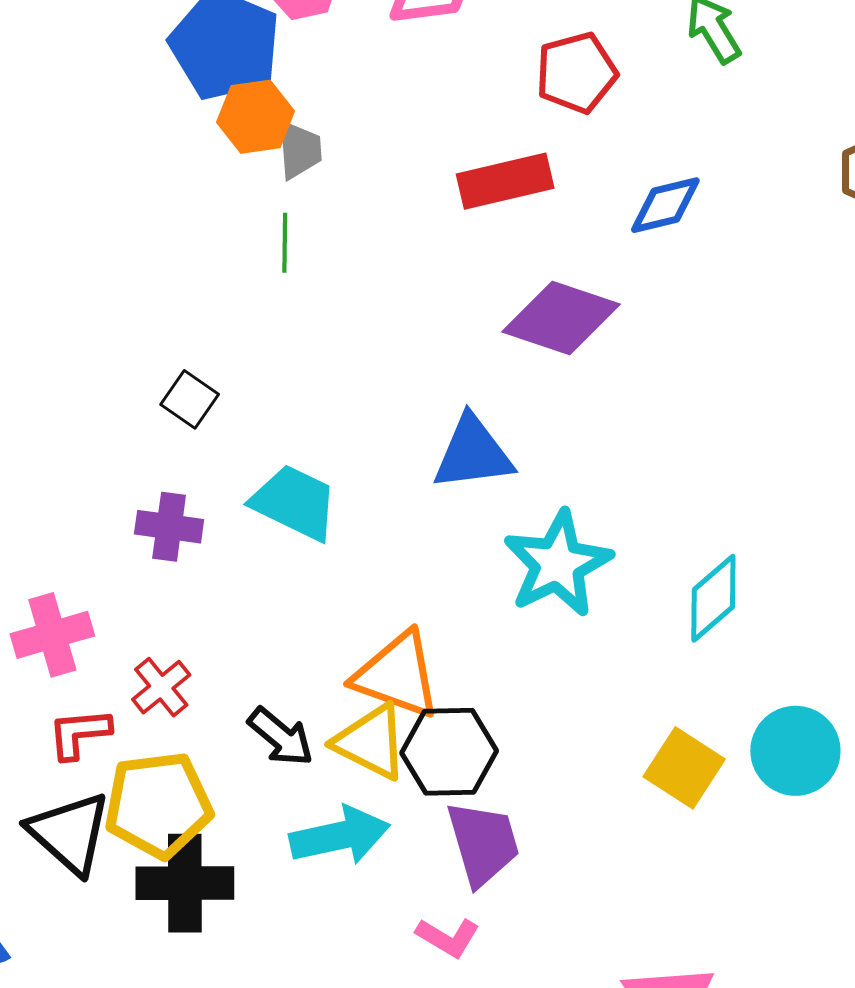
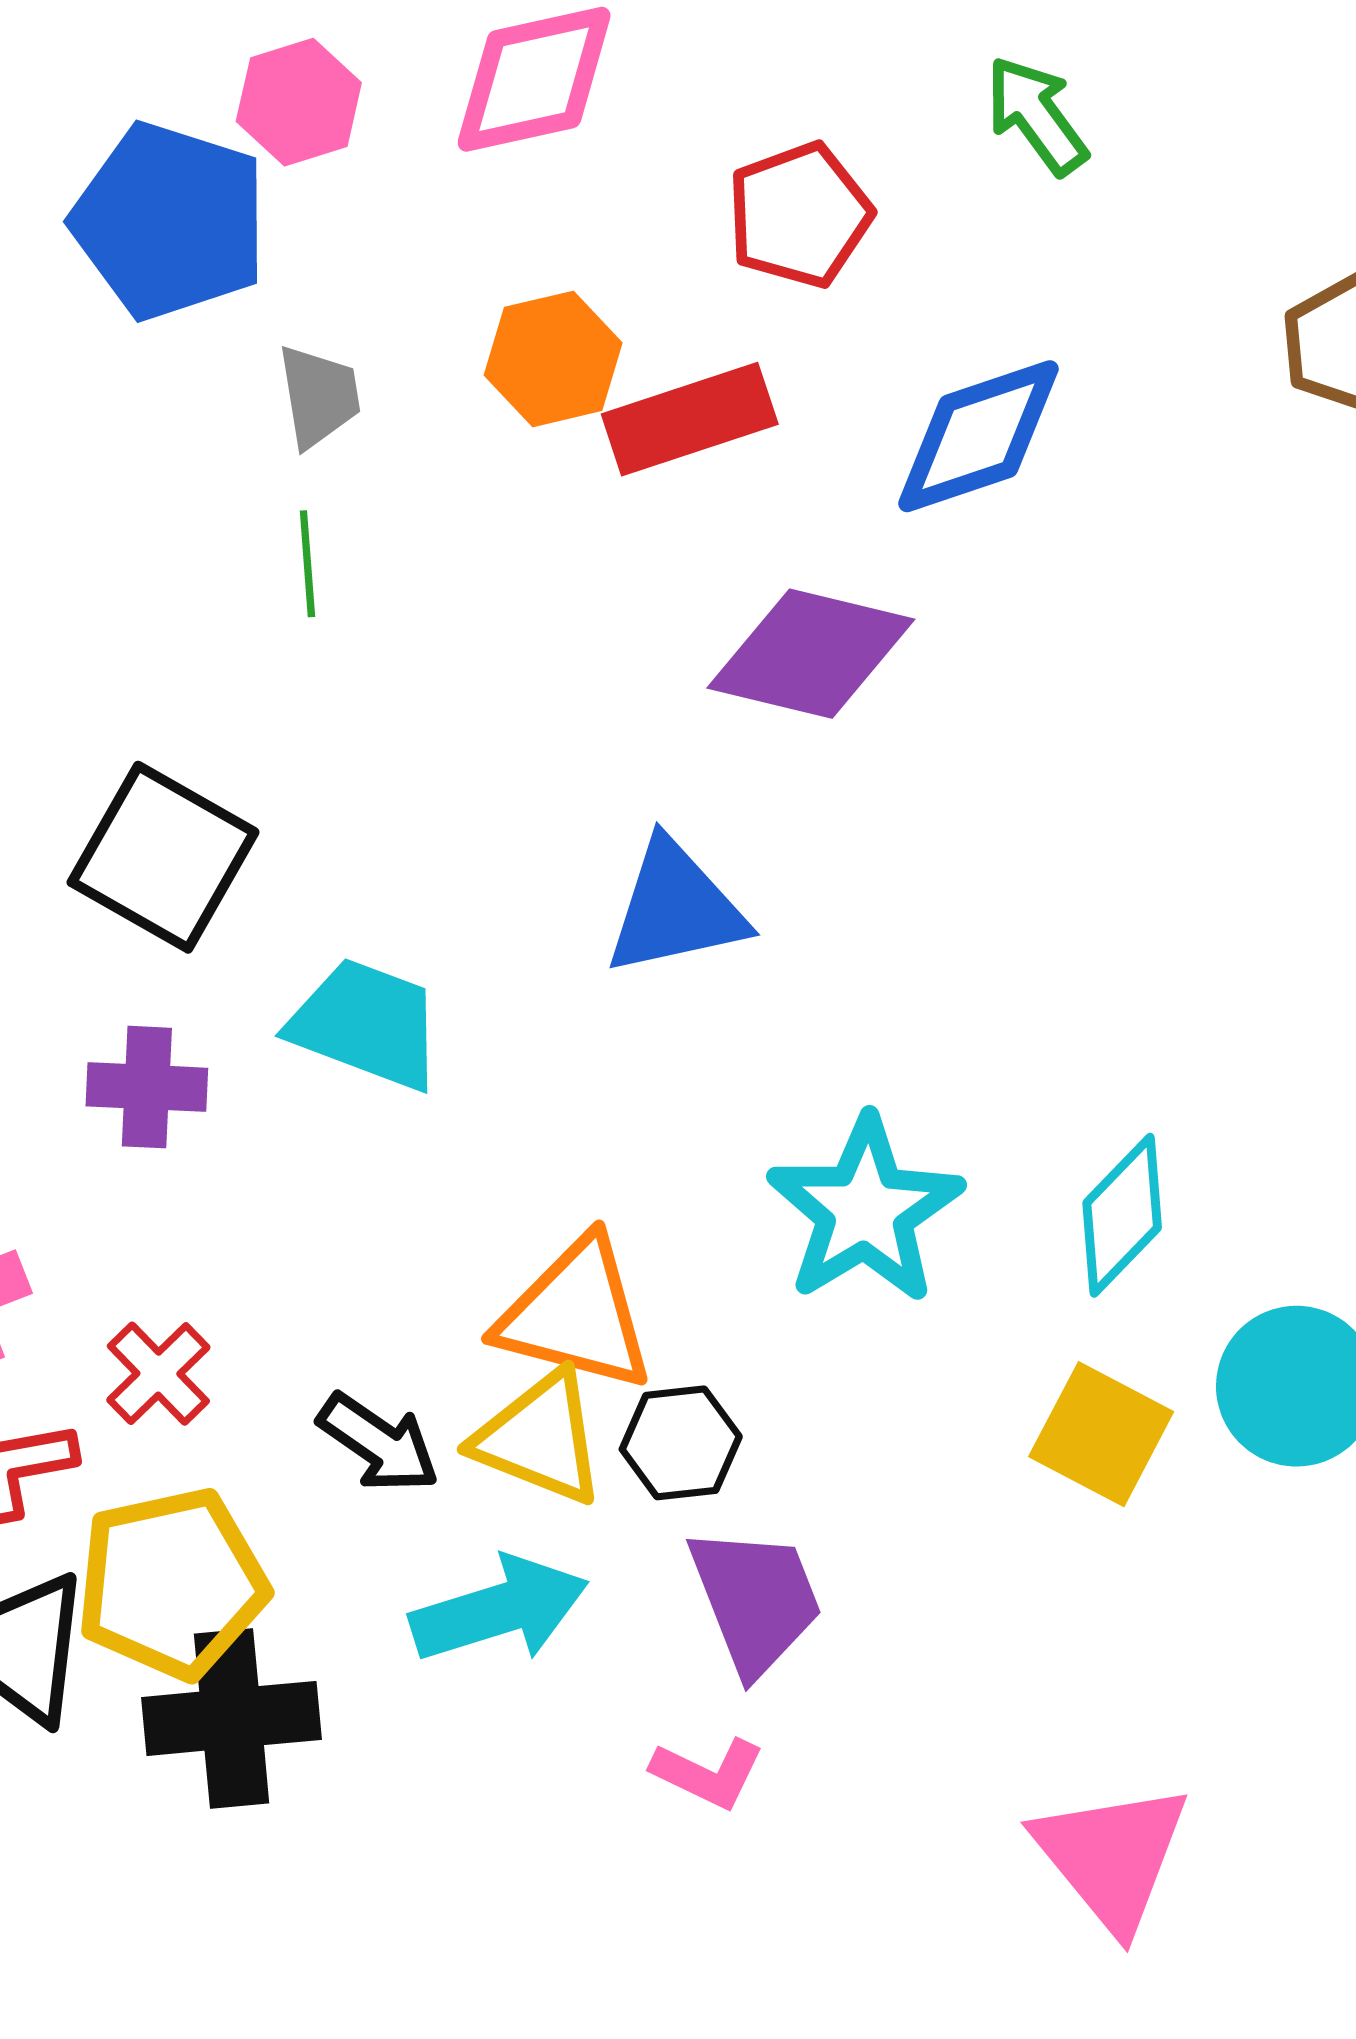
orange hexagon: (256, 117) -> (553, 359), moved
blue diamond: (665, 205) -> (978, 436), size x1.4
black square: (190, 399) -> (163, 857), size x1.8
cyan star: (558, 564) -> (865, 1210), moved
cyan diamond: (713, 598) -> (1122, 1215), moved
black hexagon: (449, 752) -> (681, 1443), size x0.7

